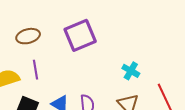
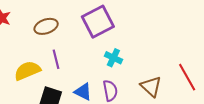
cyan cross: (131, 71) -> (113, 58), moved

